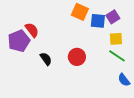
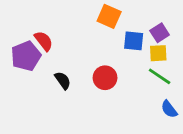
purple square: (113, 17) -> (160, 33), moved
blue square: (98, 21) -> (134, 41), moved

